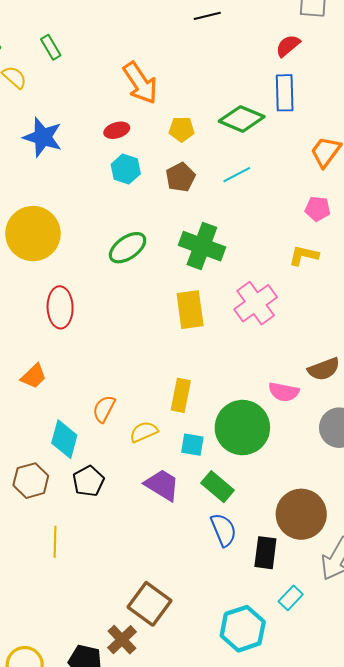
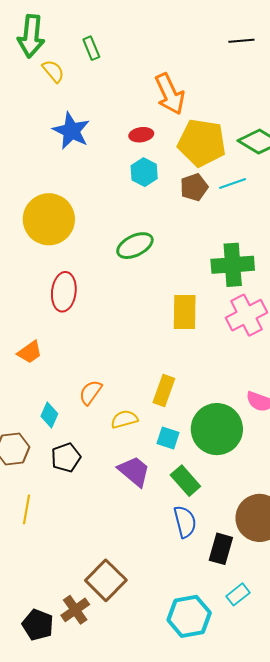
yellow pentagon: (182, 129) -> (202, 143), size x2.0
cyan line: (237, 175) -> (232, 183), moved
green cross: (202, 246) -> (233, 265), moved, turned -33
cyan diamond: (64, 439) -> (49, 415), size x0.7

